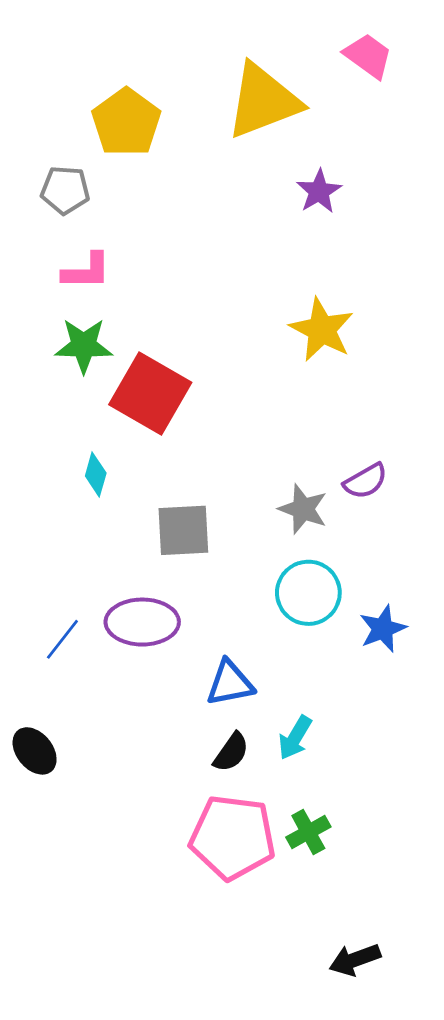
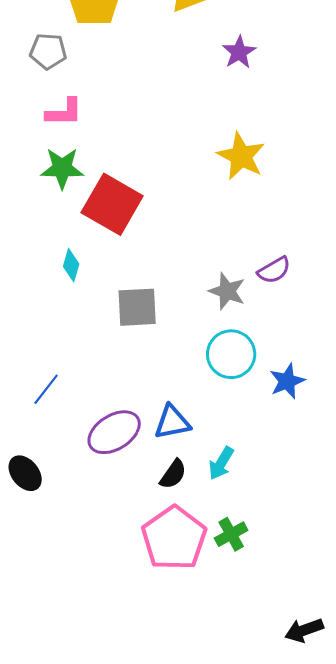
purple ellipse: (142, 622) -> (114, 432), moved, turned -32
pink pentagon: (233, 837) -> (174, 538), turned 30
black arrow: (355, 960) -> (304, 630), moved

